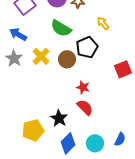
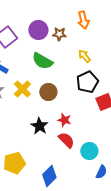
black pentagon: (87, 47) -> (87, 82), moved
black star: (59, 118) -> (39, 126), moved
cyan circle: (95, 143) -> (89, 151), moved

